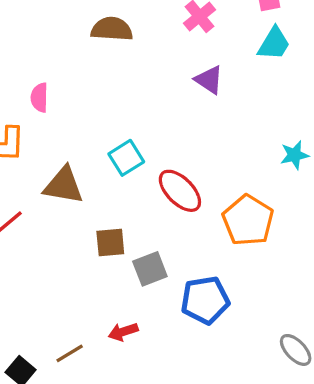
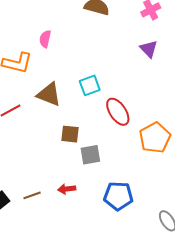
blue pentagon: (205, 300) -> (118, 196), moved

